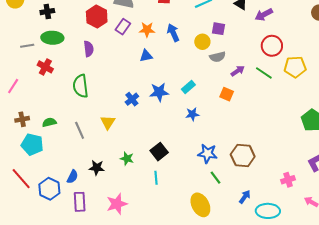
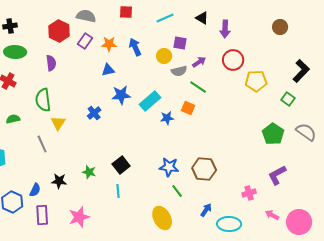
purple arrow: (264, 15) -> (225, 29), turned -60
purple arrow: (238, 71) -> (199, 62), moved
green line: (264, 73) -> (198, 87), moved
cyan rectangle: (188, 87) -> (150, 101), size x1.5
blue star: (159, 92) -> (121, 95), moved
blue star: (192, 114) -> (167, 118), moved
green semicircle: (49, 122) -> (13, 119), moved
yellow triangle: (108, 122) -> (58, 123), moved

